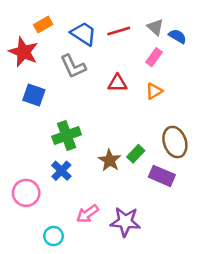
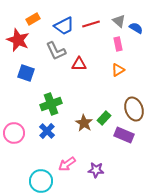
blue trapezoid: (84, 34) -> (64, 26), turned 120
pink rectangle: (154, 57) -> (118, 44), turned -48
red triangle: (117, 83) -> (79, 64), moved
pink circle: (26, 193) -> (14, 133), moved
purple star: (125, 222) -> (96, 170), size x0.7
cyan circle: (54, 236) -> (41, 181), size x1.5

